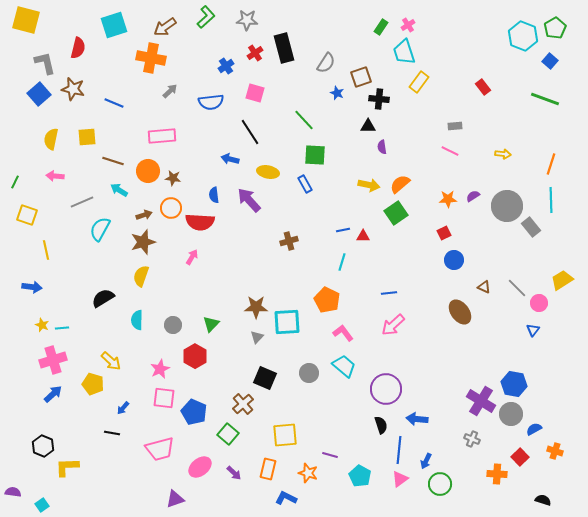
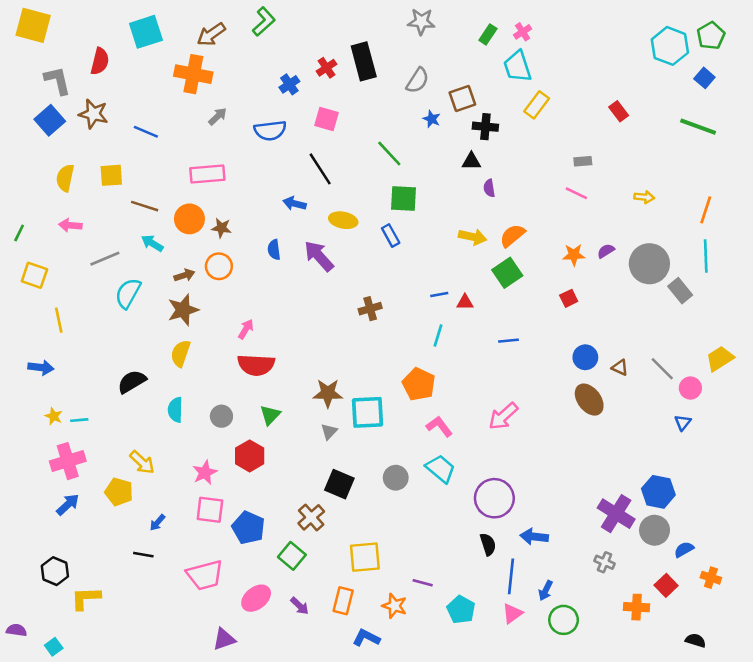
gray star: (247, 20) -> (421, 22), moved
red semicircle: (200, 222) -> (256, 365), moved
blue circle: (454, 260) -> (585, 357), moved
blue line: (389, 293) -> (508, 341), moved

